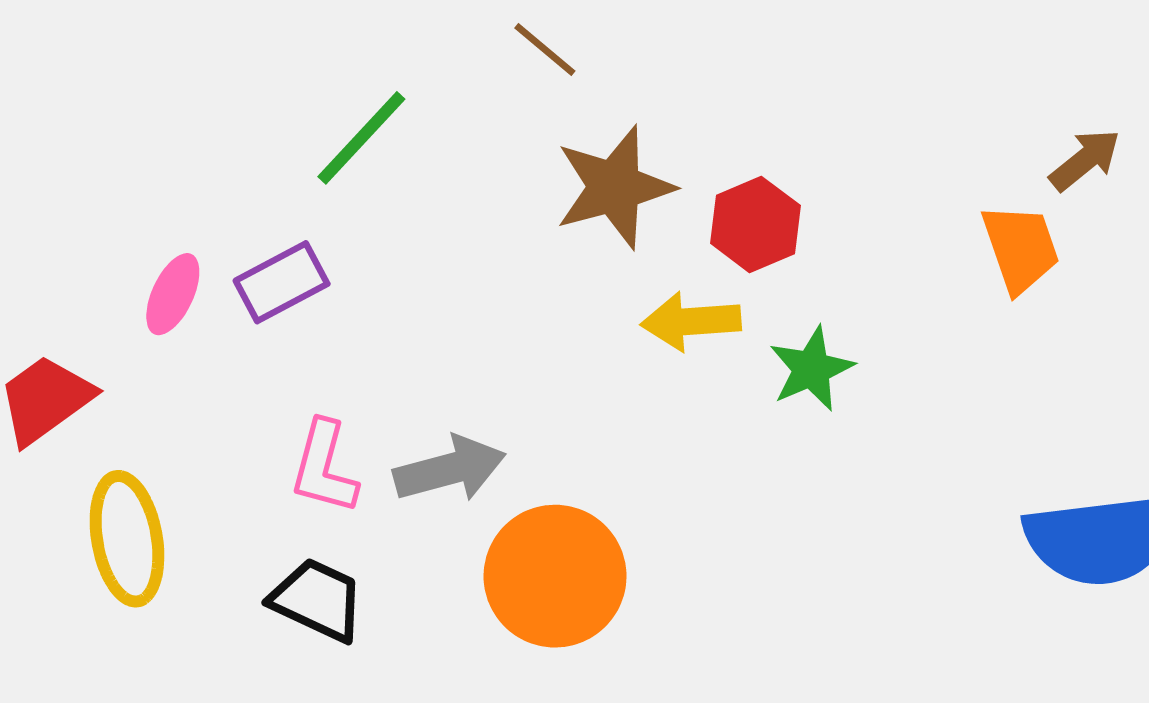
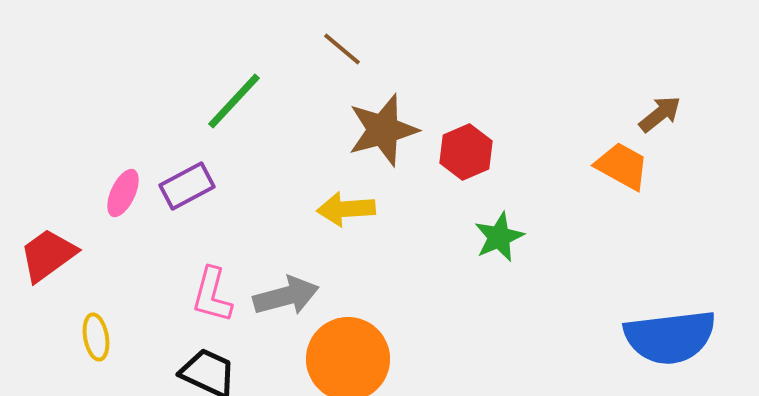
orange trapezoid: (1020, 248) -> (622, 166), turned -42
yellow arrow: (691, 321) -> (346, 209), moved
yellow ellipse: (127, 539) -> (96, 337), size x0.6

